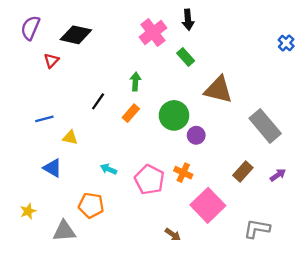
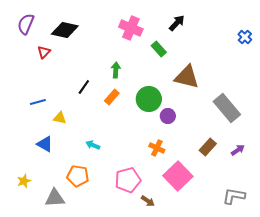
black arrow: (188, 20) -> (177, 23), moved, turned -132
pink cross: (153, 33) -> (131, 28), turned -30
pink pentagon: (149, 180) -> (128, 180), moved, turned 30
gray L-shape: (257, 229) -> (234, 196), moved

